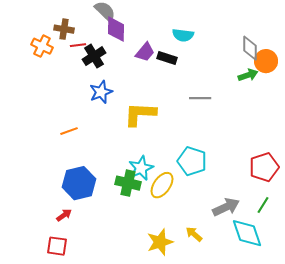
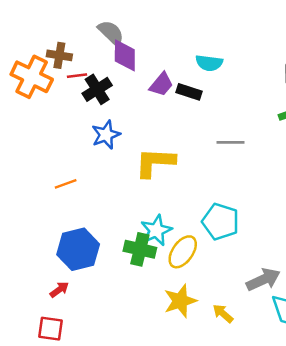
orange cross: (42, 46) -> (32, 77), size x1.5
yellow star: (160, 242) -> (180, 301), moved

